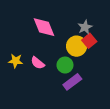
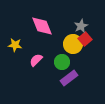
yellow star: (16, 61) -> (15, 45), moved
pink semicircle: (38, 63) -> (36, 60), turned 96

